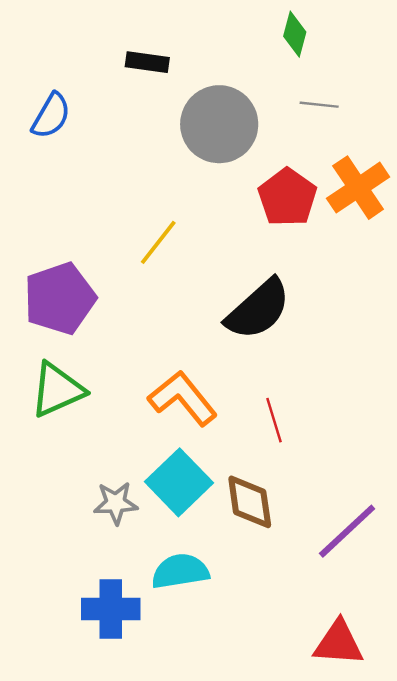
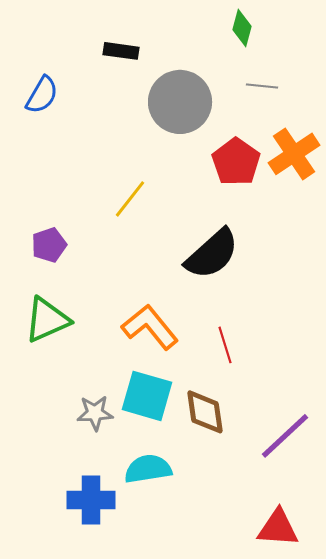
purple pentagon: (60, 298) -> (49, 245), size x0.6
cyan square: (179, 482) -> (147, 396), turned -30

